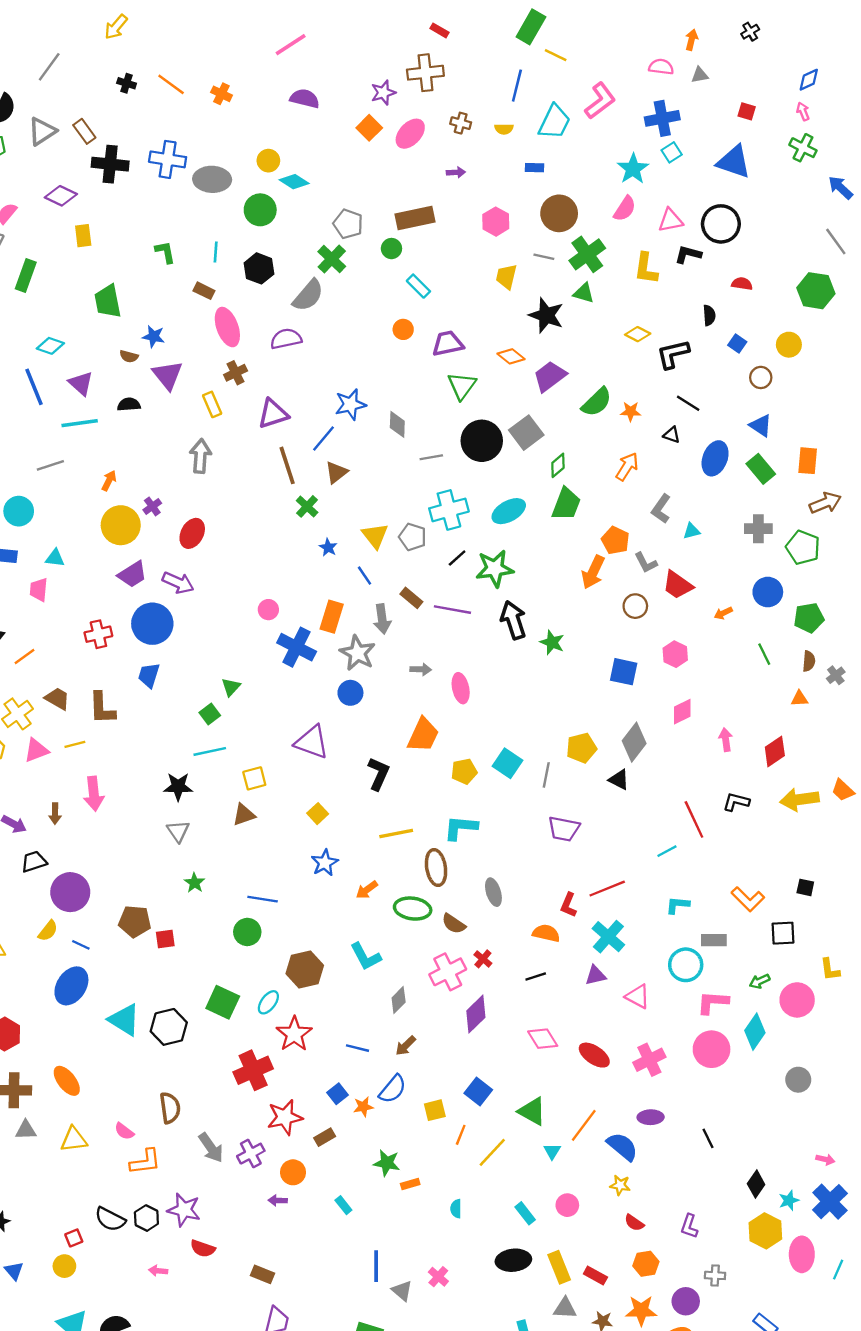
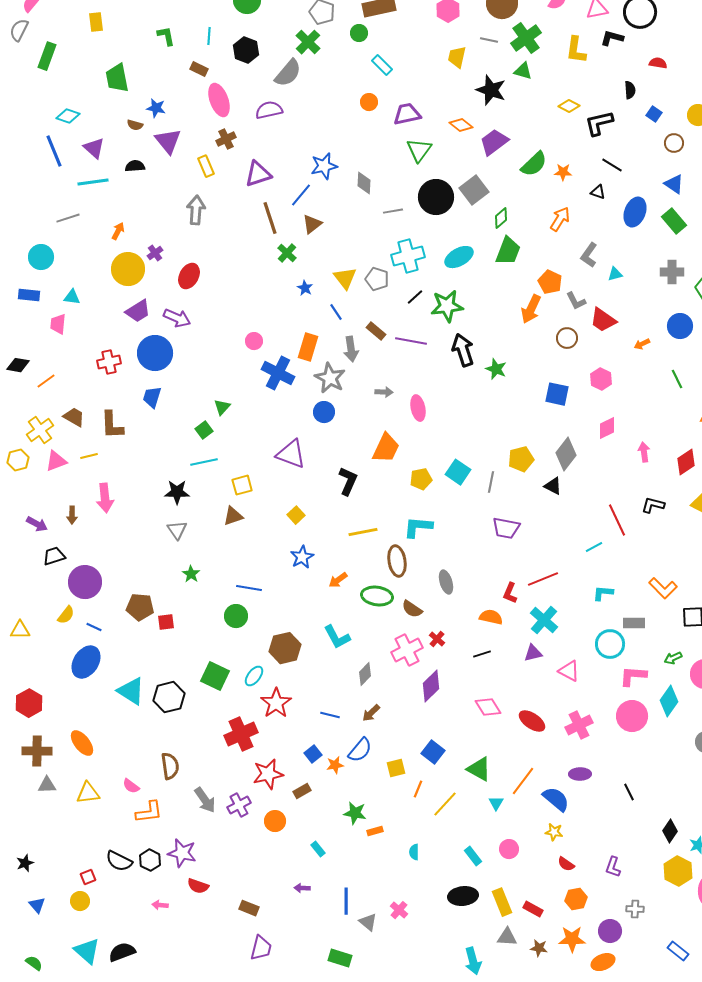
purple arrow: (278, 1200) -> (302, 888), moved

